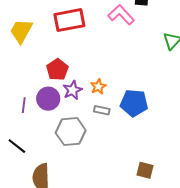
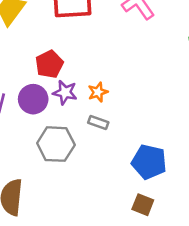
purple star: (72, 90) -> (65, 92), turned 30
blue pentagon: (134, 103) -> (149, 162), moved

